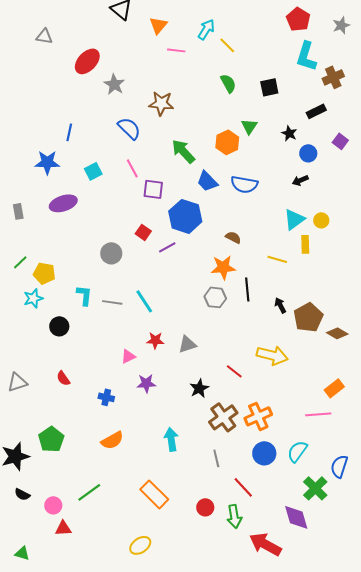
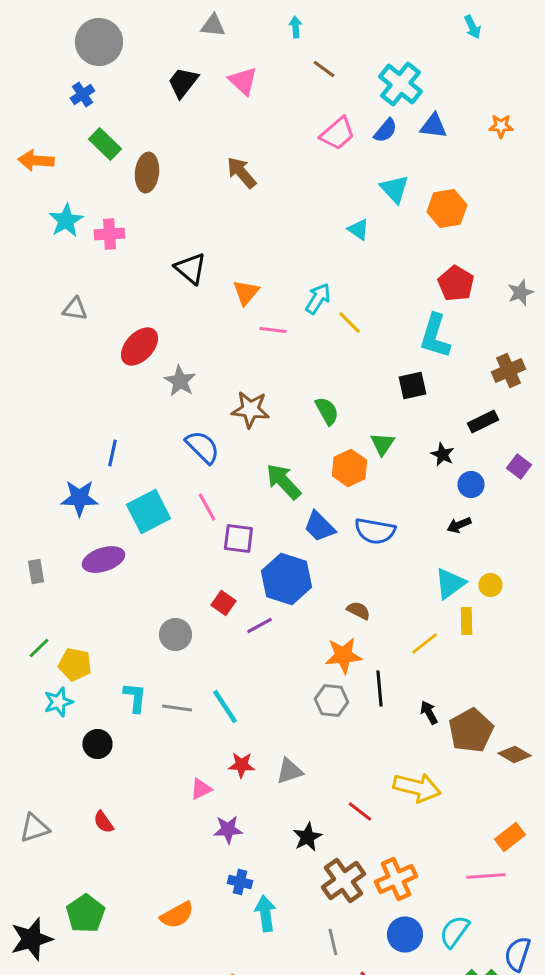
cyan L-shape: (306, 56) -> (435, 336), moved
green semicircle: (228, 83) -> (327, 411), moved
cyan square: (93, 171) -> (148, 512), size x1.6
yellow line: (277, 259) -> (424, 644), turned -54
blue cross: (106, 397) -> (240, 882), moved

